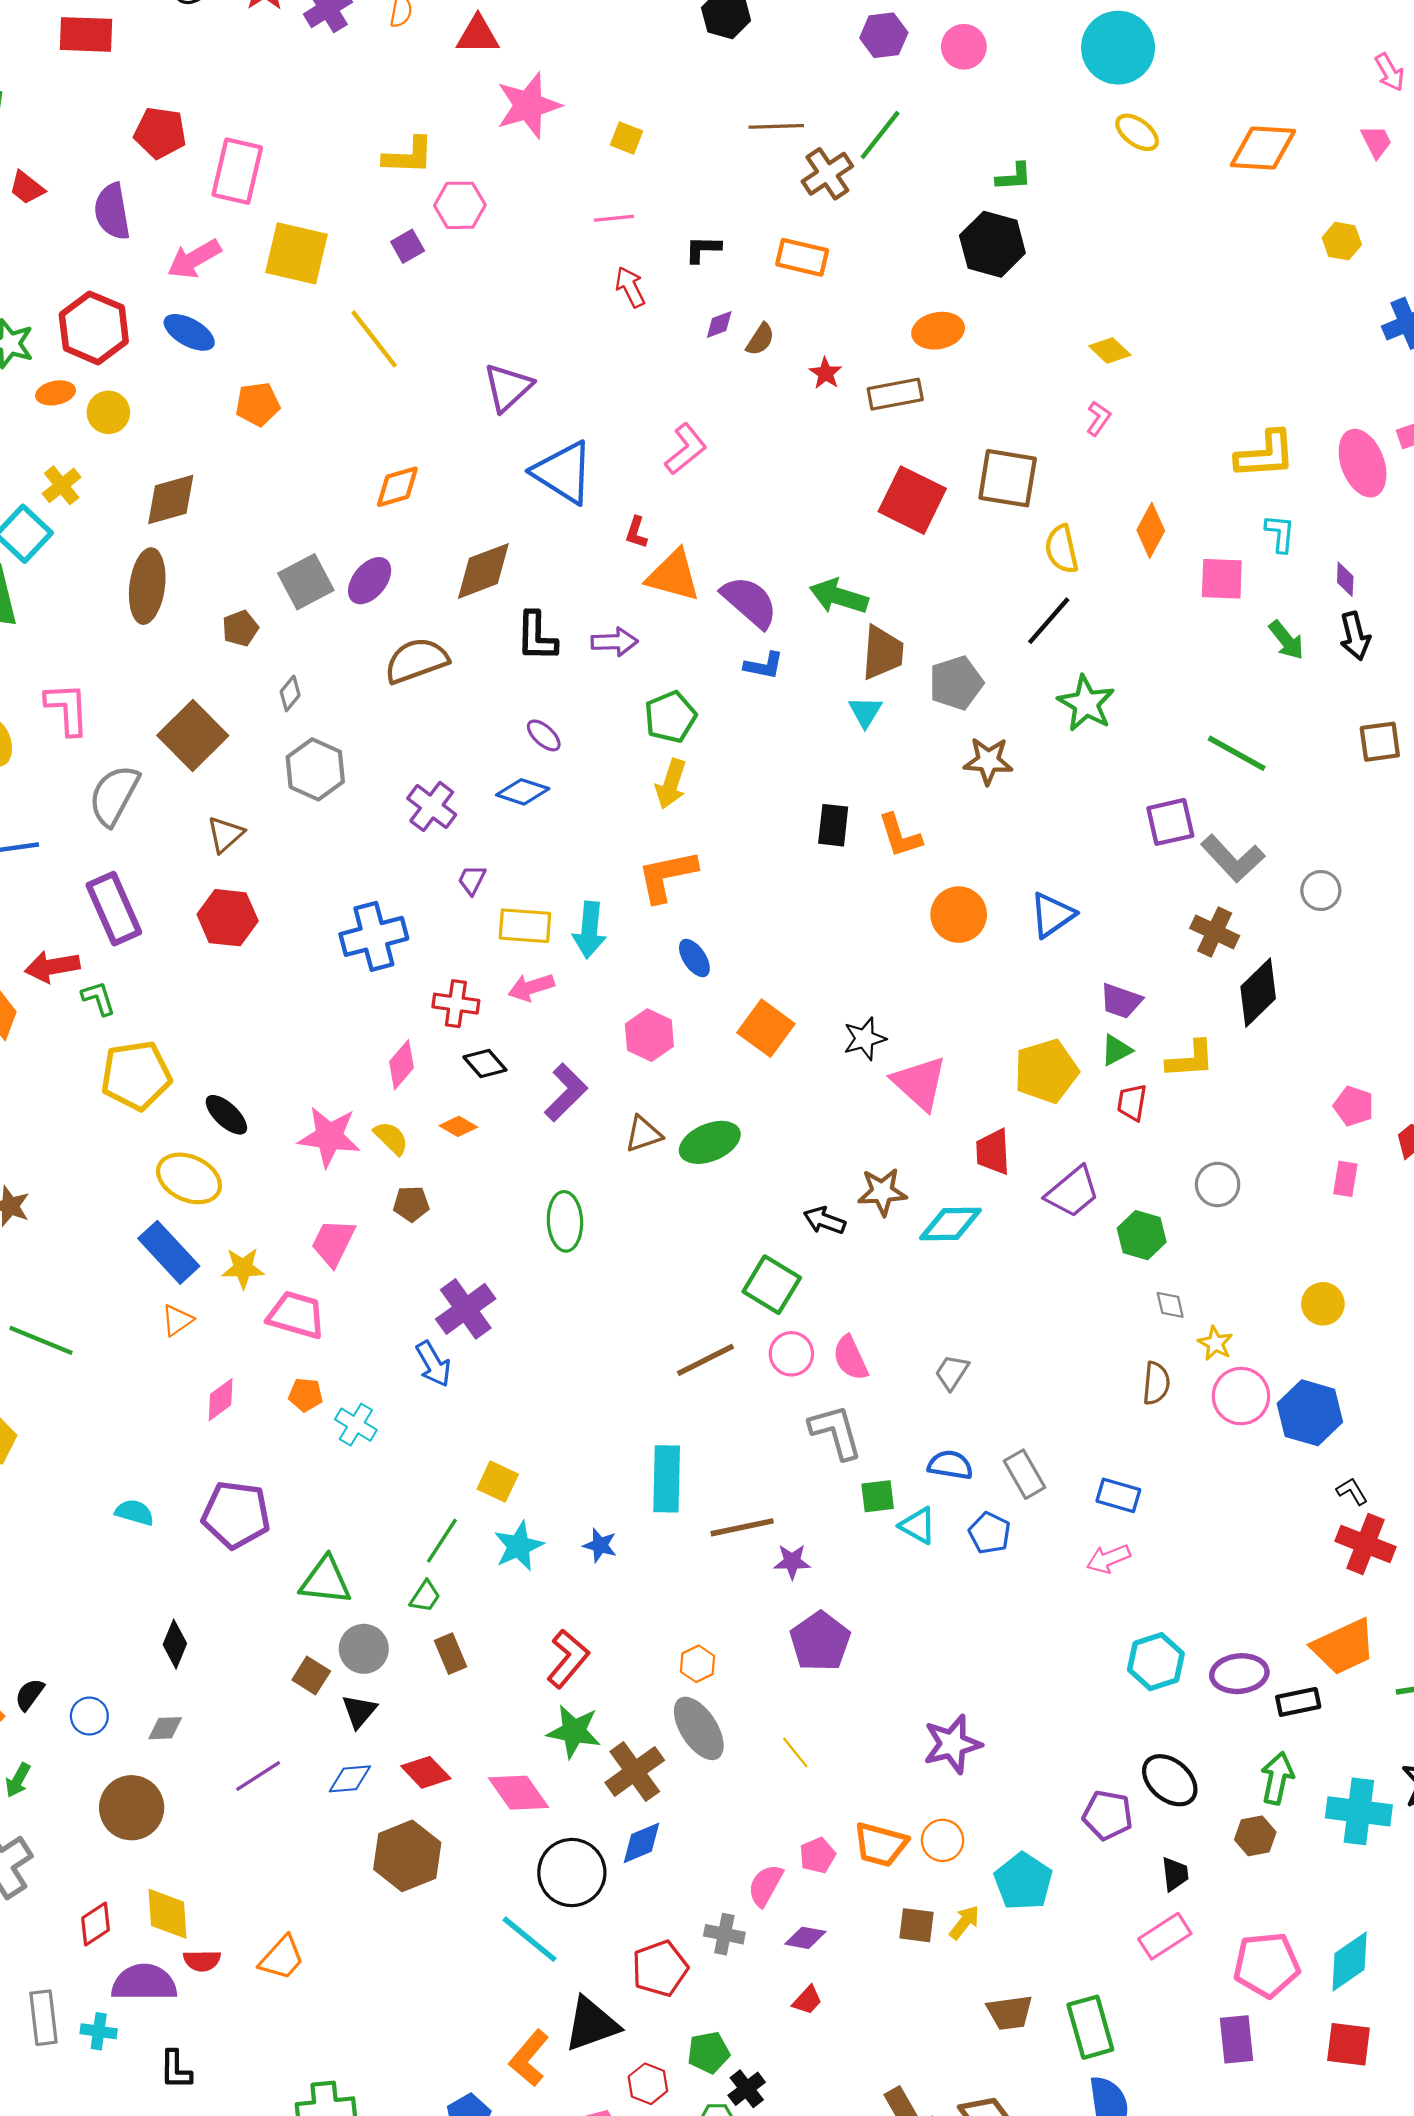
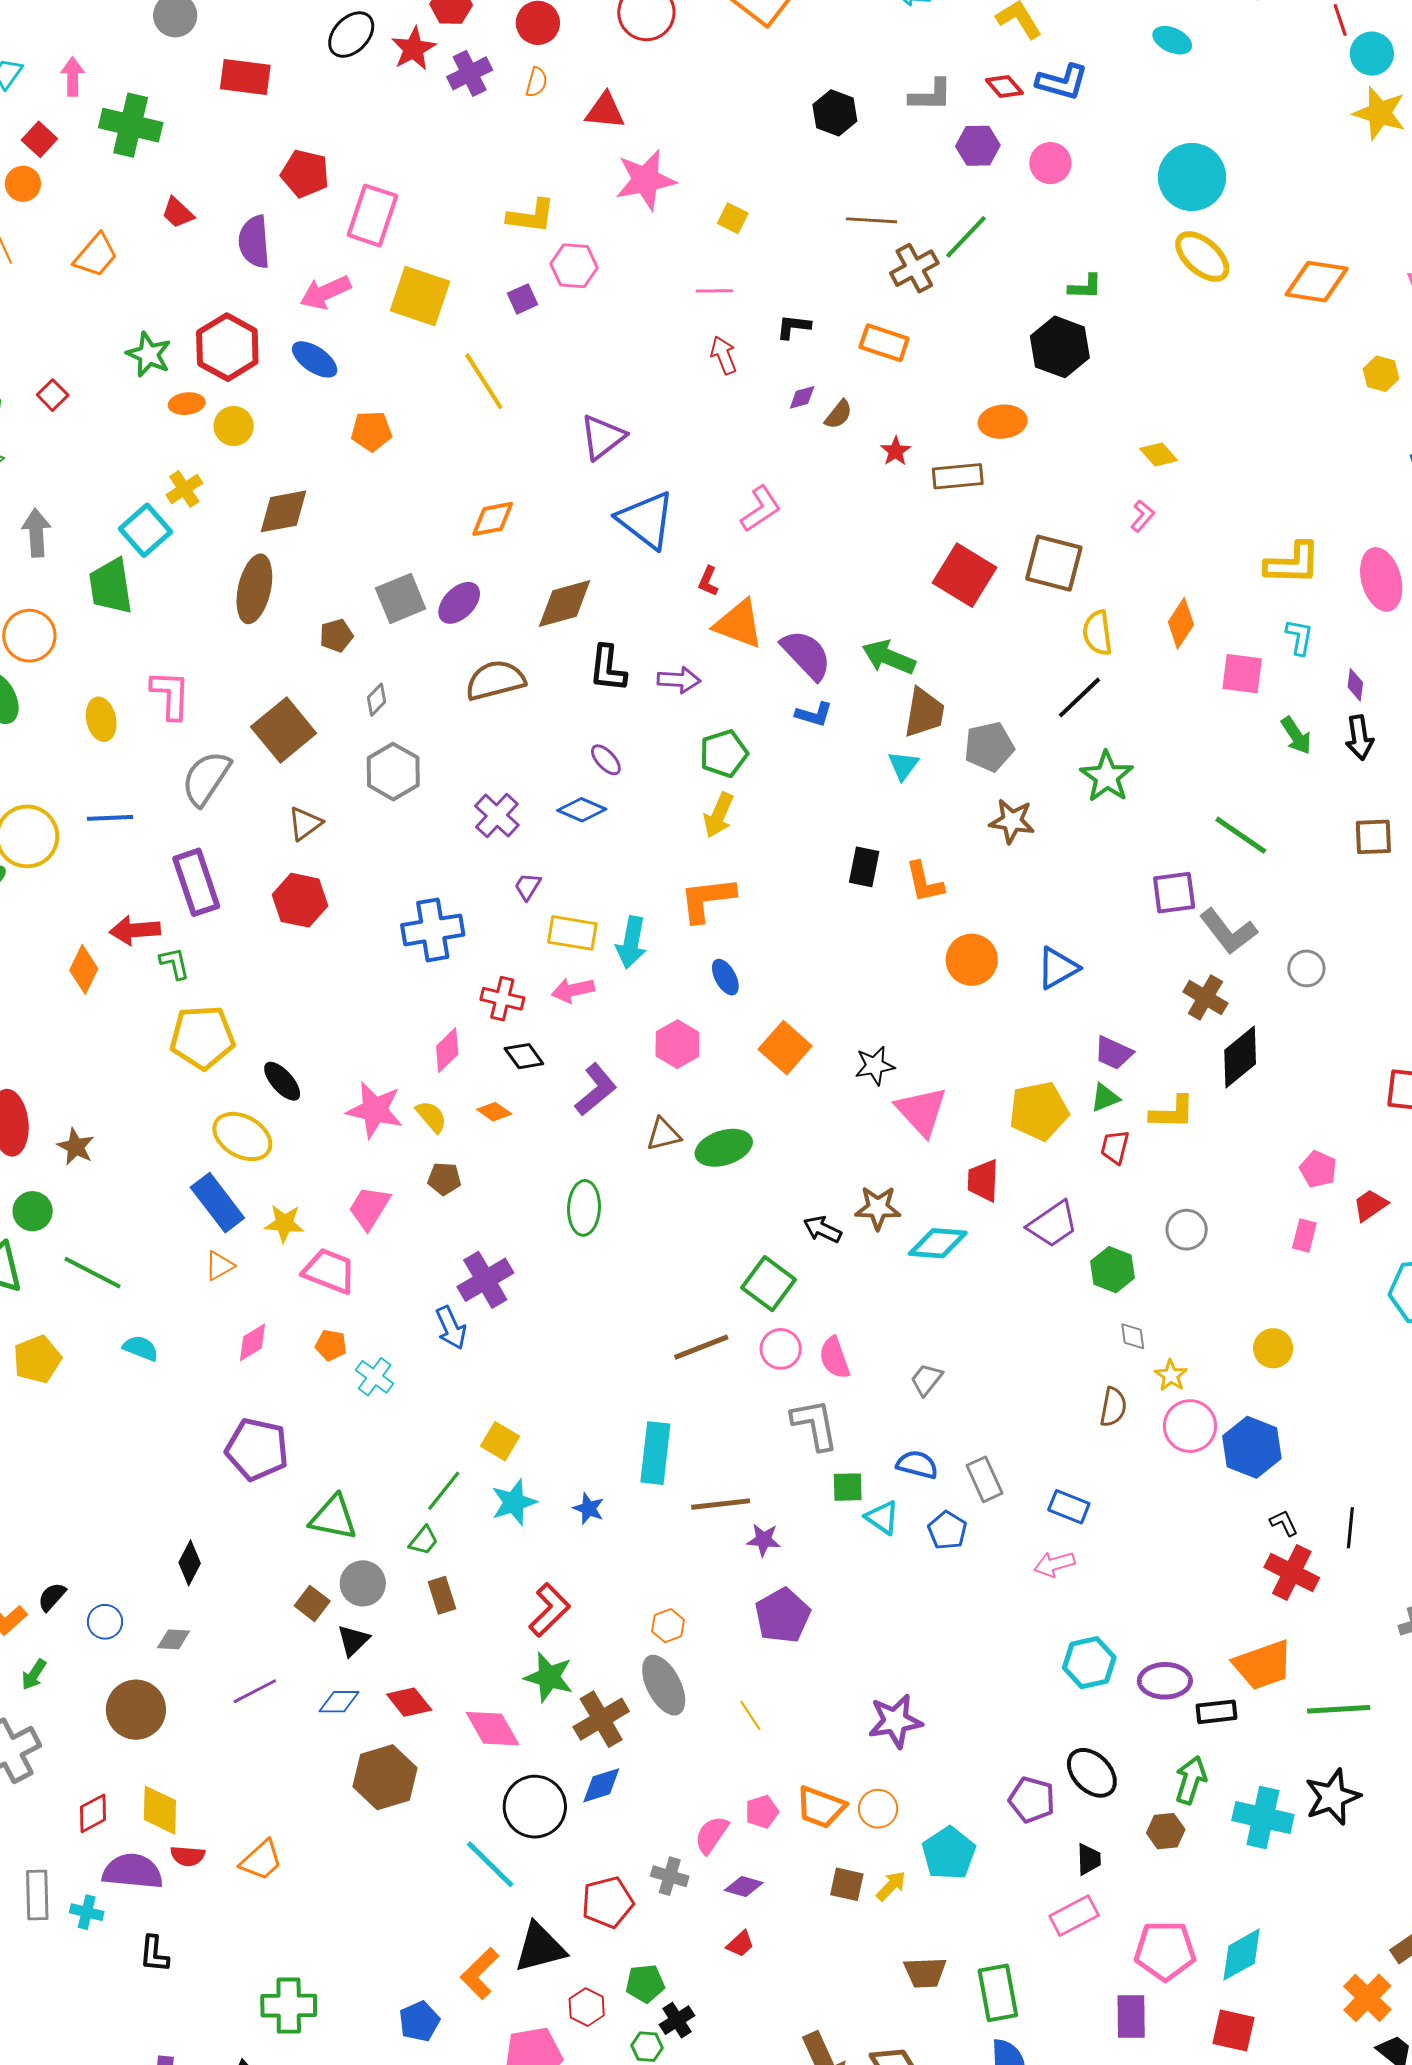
yellow ellipse: (1137, 132) -> (1202, 256), size x1.4
cyan semicircle: (134, 1512) -> (141, 1348), moved

